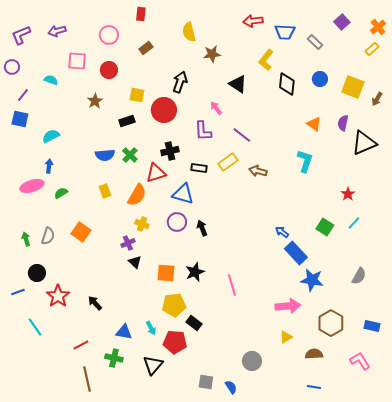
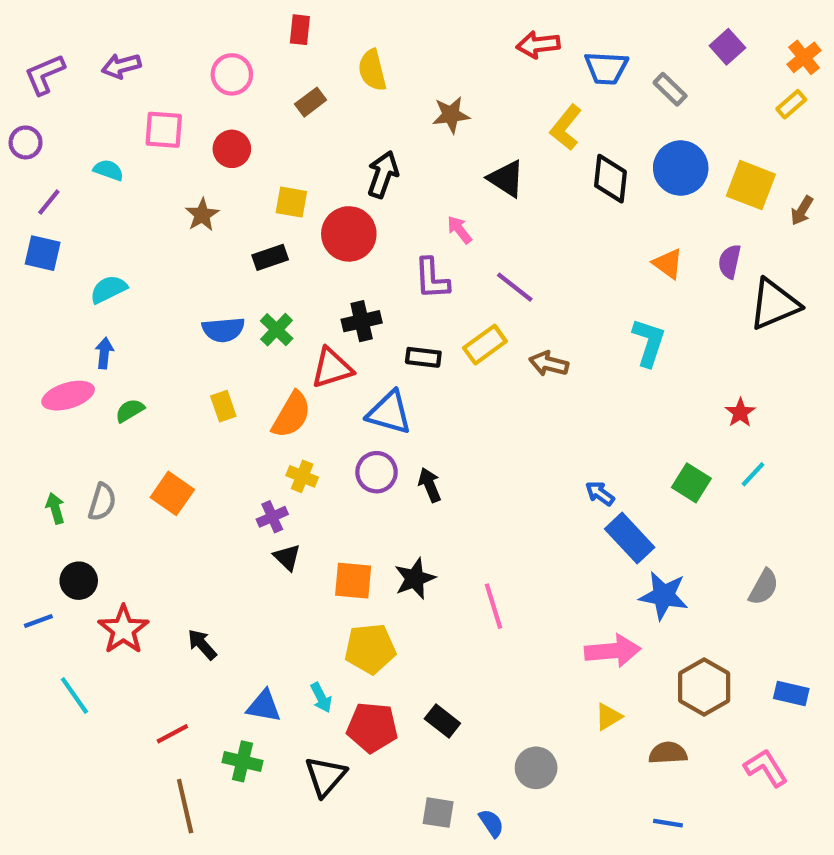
yellow semicircle: (189, 32) -> (372, 70), moved
blue circle: (320, 79) -> (681, 168), size x1.6
black rectangle: (194, 323) -> (442, 721), moved

